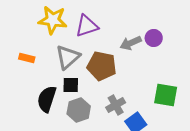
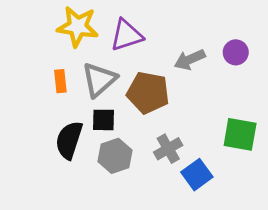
purple circle: (154, 38) -> (236, 52), moved
orange rectangle: (27, 58) -> (60, 81), moved, turned 70

